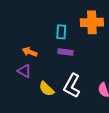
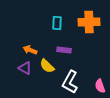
cyan rectangle: (61, 32) -> (57, 23), moved
yellow semicircle: (47, 89) -> (47, 66), moved

